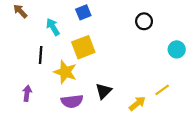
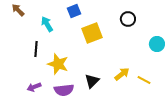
yellow square: (83, 47) -> (92, 33), moved
yellow line: (162, 90) -> (144, 80), turned 64
purple arrow: (27, 93) -> (34, 87), moved, turned -120
yellow arrow: (137, 103) -> (122, 74), moved

